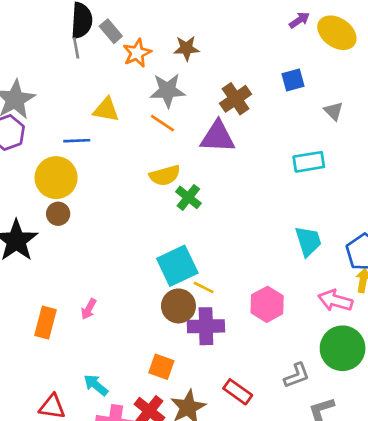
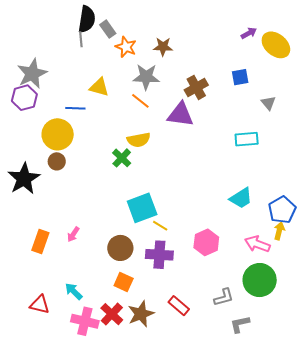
orange star: (137, 53) -> (126, 47), turned -30
green cross: (188, 197) -> (122, 158), moved
cyan trapezoid: (308, 241) -> (241, 198), turned 70
brown circle: (178, 306) -> (120, 248), moved

